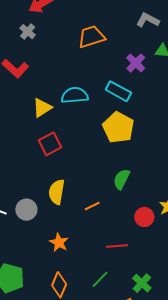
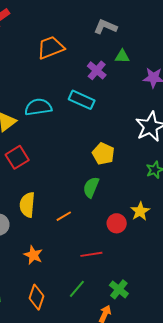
yellow pentagon: (118, 127) -> (103, 154), moved, size x0.7

